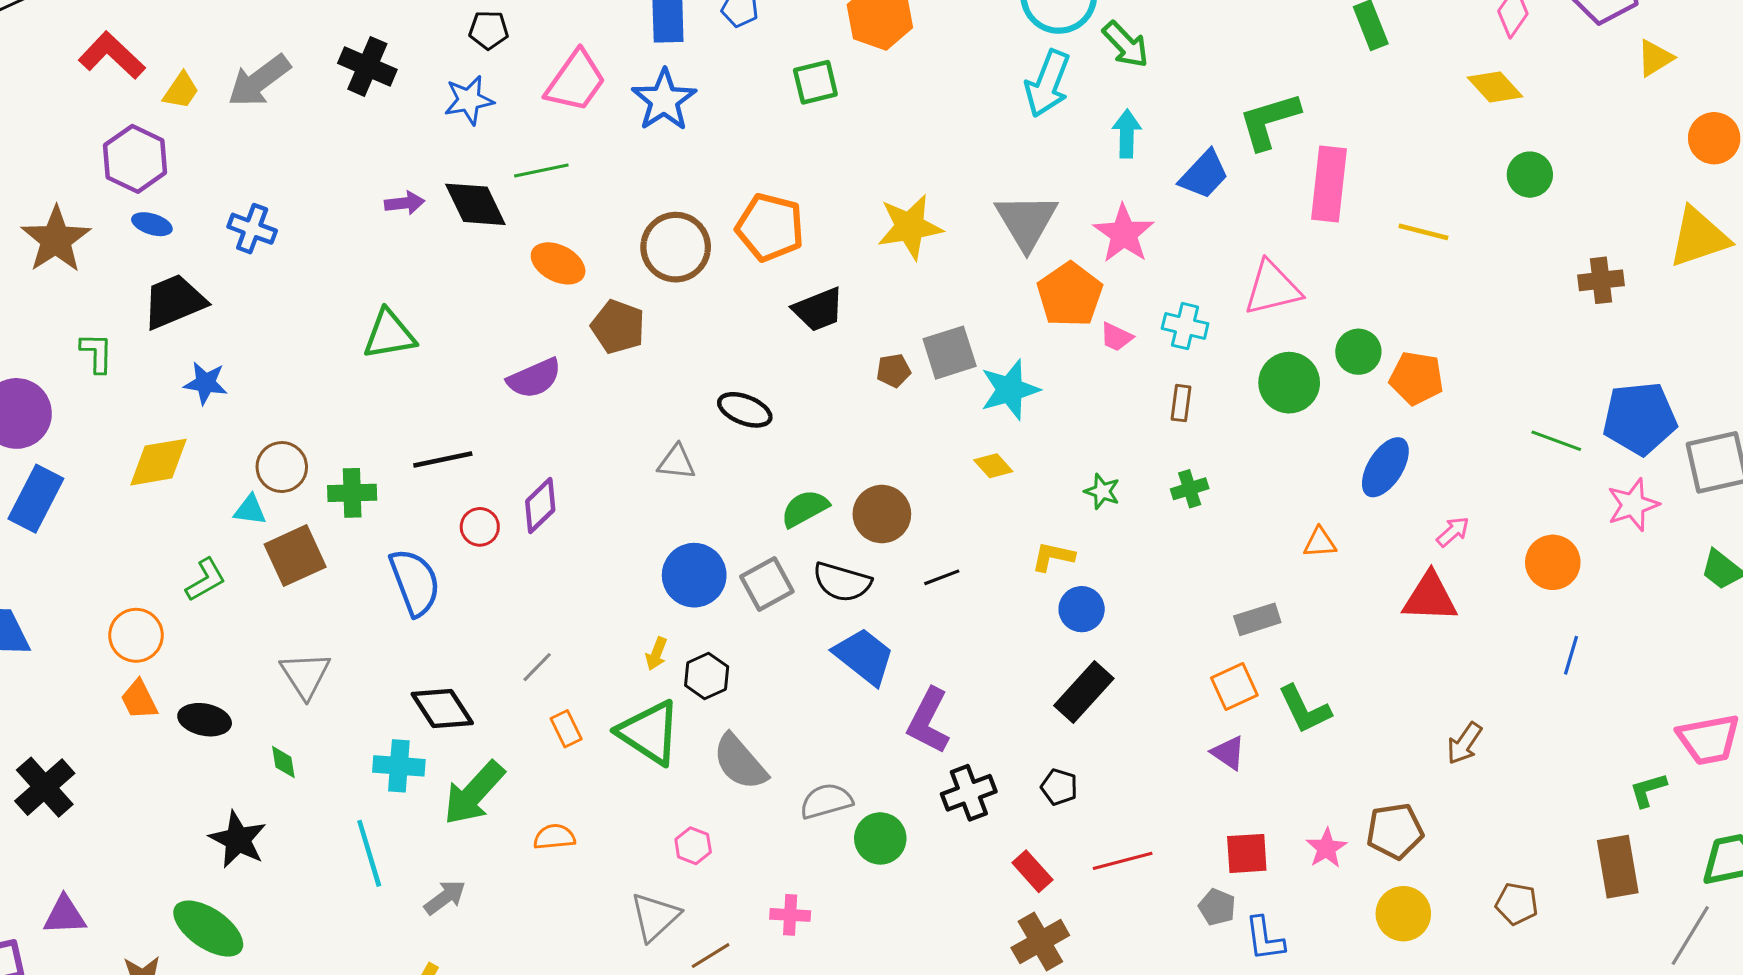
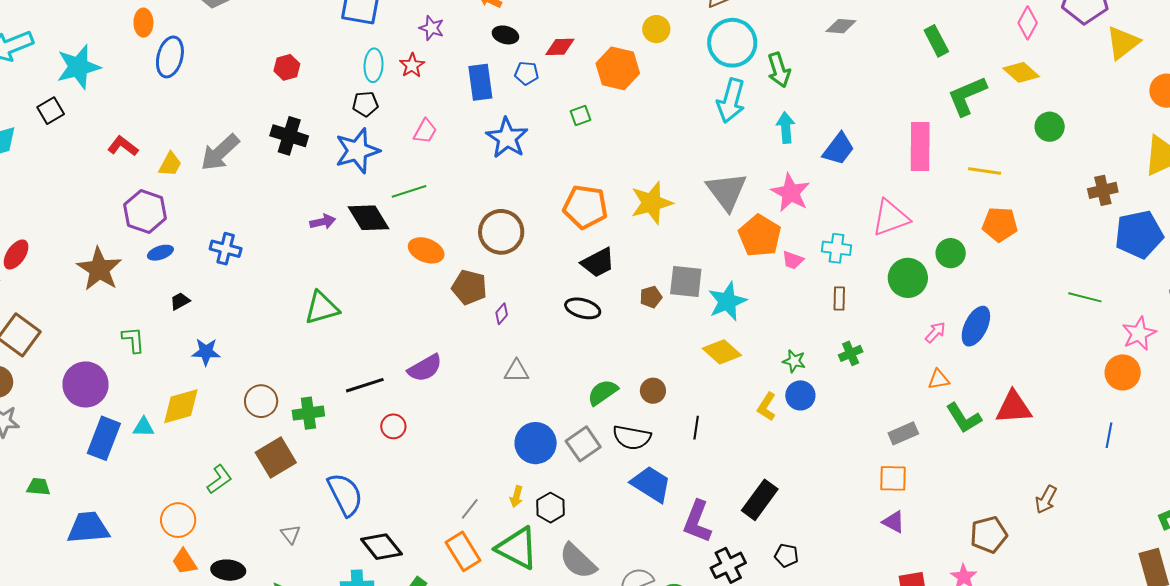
green arrow: (1126, 45) -> (779, 70), turned 32
red L-shape: (112, 55) -> (123, 146), size x0.7
yellow triangle: (1655, 58) -> (1123, 43), size x1.4
pink trapezoid: (576, 81) -> (425, 131), size x0.6
green square: (815, 82) -> (581, 116), size x0.7
blue star: (469, 100) -> (357, 151), size x1.4
blue star: (664, 100) -> (507, 138), moved
green L-shape: (1269, 121) -> (967, 96), moved
blue ellipse: (152, 224) -> (160, 253), turned -30
orange pentagon: (770, 227) -> (585, 207), moved
black trapezoid: (174, 302) -> (180, 301), size x0.5
gray square: (950, 353) -> (686, 281), turned 30
purple semicircle: (534, 378) -> (425, 368), moved
orange pentagon: (1417, 378) -> (1000, 224), moved
black ellipse: (745, 410) -> (583, 308), moved
blue pentagon: (1640, 418) -> (1139, 234), moved
yellow diamond: (993, 466) -> (722, 352), size x1.5
purple diamond: (540, 506) -> (502, 314), moved, size x0.6
cyan triangle: (250, 510) -> (144, 427), moved
brown circle: (882, 514) -> (653, 391), size x0.7
pink arrow: (1453, 532) -> (935, 332), moved
yellow L-shape: (1053, 557) -> (767, 407), turned -64
orange circle: (1553, 562) -> (1123, 372), moved
black line: (942, 577) -> (696, 428), turned -55
blue semicircle: (415, 582) -> (345, 494), moved
blue circle: (1082, 609) -> (800, 395), moved
gray line: (537, 667) -> (470, 509), moved
gray triangle: (305, 675) -> (291, 534), size x0.6
orange square: (1234, 686) -> (893, 478), turned 32
black rectangle: (1084, 692) -> (760, 500), moved
green L-shape: (1305, 709) -> (964, 418), moved
orange rectangle: (566, 729) -> (463, 551), size x1.6
brown pentagon: (1395, 831) -> (989, 535), moved

